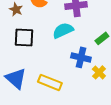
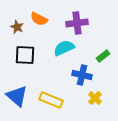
yellow cross: (99, 72) -> (95, 98), moved

